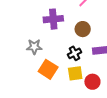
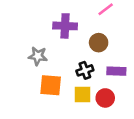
orange square: (48, 69) -> (51, 85), turned -36
red circle: (92, 82) -> (105, 98), moved

